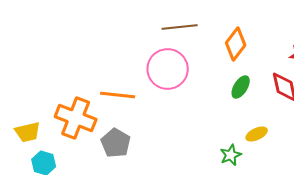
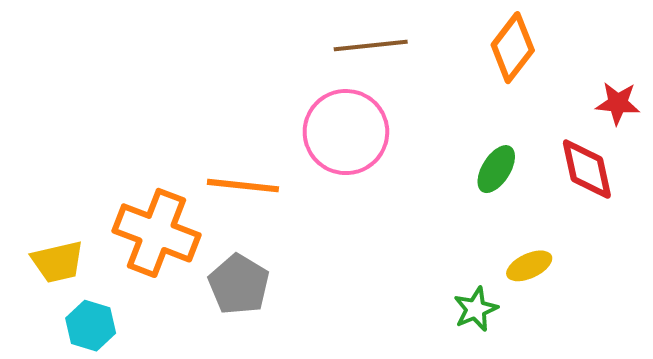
orange diamond: (236, 44) -> (513, 48), moved

